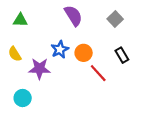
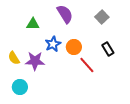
green triangle: (20, 20) -> (33, 24), moved
yellow semicircle: (15, 54) -> (14, 58), moved

